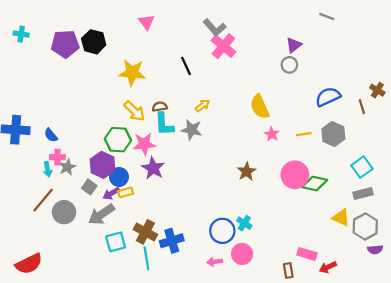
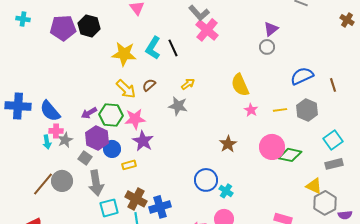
brown cross: (377, 90) -> (347, 20), moved
brown semicircle: (160, 107) -> (149, 85), turned -32
cyan L-shape: (164, 124) -> (153, 48), moved, turned 35
blue semicircle: (51, 135) -> (50, 111), size x1.6
yellow rectangle: (126, 192) -> (129, 165), moved
purple arrow: (111, 193) -> (89, 113), moved
brown line: (43, 200) -> (43, 184), moved
gray arrow: (101, 214) -> (96, 183), turned -65
gray hexagon: (365, 226) -> (325, 203), moved
blue circle: (222, 231) -> (206, 180), moved

